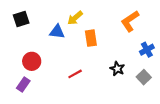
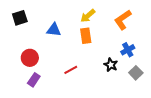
yellow arrow: (75, 18) -> (88, 16), moved
blue cross: (147, 50) -> (128, 50), moved
purple rectangle: (23, 85) -> (34, 80), moved

